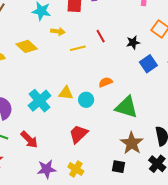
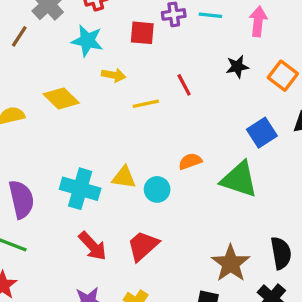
black star: (133, 42) -> (237, 67), moved
cyan cross: (40, 101) -> (80, 189), turned -35
green triangle: (126, 107) -> (239, 179), moved
red arrow: (29, 140) -> (93, 246), moved

